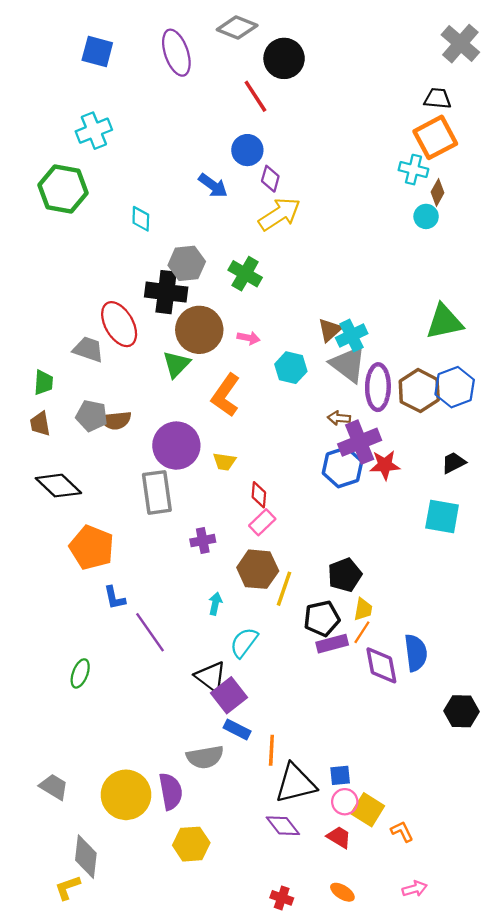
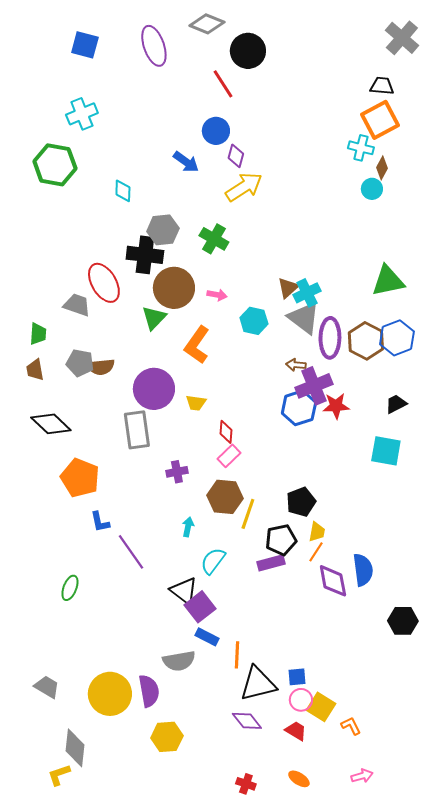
purple rectangle: (332, 644) -> (271, 563), moved

